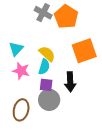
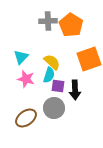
gray cross: (43, 13) -> (48, 21), turned -30
purple square: (46, 85) -> (58, 86), moved
brown ellipse: (21, 110) -> (26, 118), turned 40

